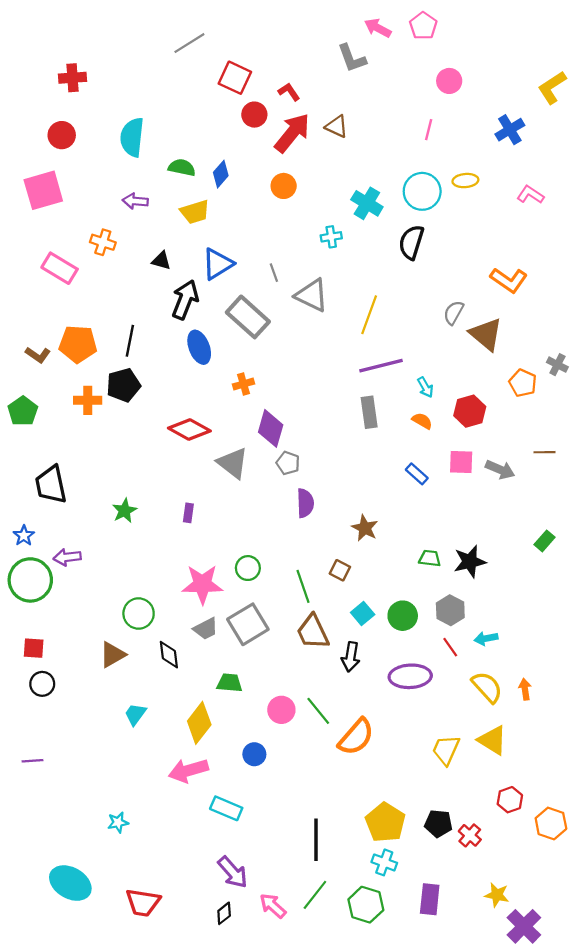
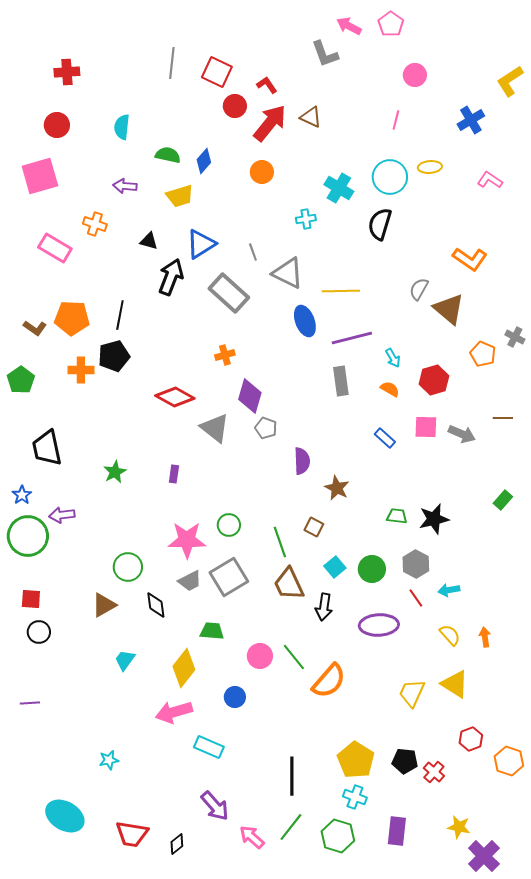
gray line: (189, 43) -> (172, 63), moved, turned -52
cyan semicircle: (132, 137) -> (122, 127), size x0.7
yellow line: (369, 315) -> (341, 291), turned 69
blue ellipse: (199, 347) -> (305, 321), moved
purple semicircle: (305, 503) -> (302, 461), moved
yellow semicircle: (487, 687) -> (450, 635), size x0.7
black diamond: (224, 913) -> (177, 844), moved

